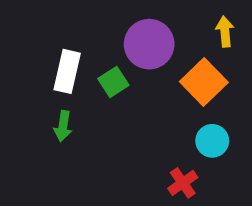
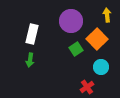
green square: (113, 82) -> (76, 49), moved

